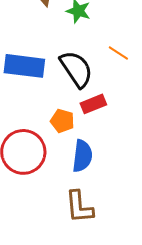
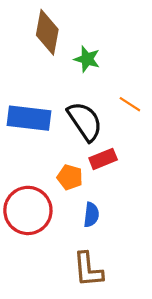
blue semicircle: (82, 156) -> (91, 215), size x0.7

